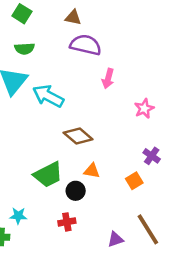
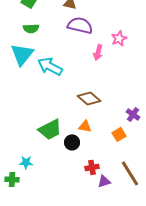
pink star: (144, 108) -> (119, 38), moved
brown diamond: (78, 136) -> (89, 98), moved
red cross: (67, 222) -> (92, 167), moved

